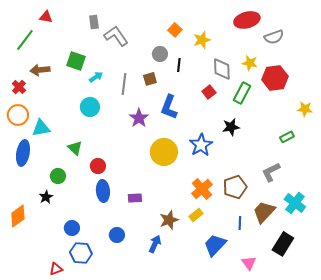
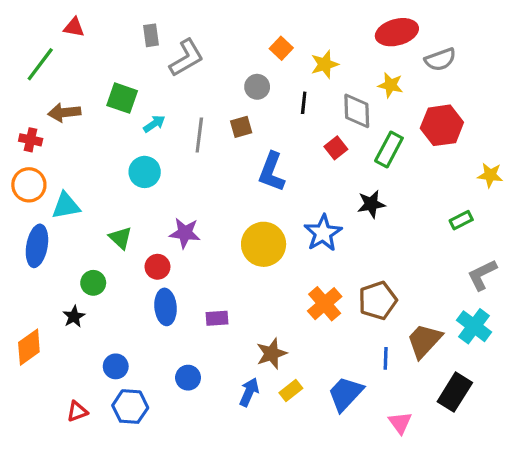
gray L-shape: (116, 36) -> (186, 58), turned 95
yellow star: (250, 63) -> (390, 85), moved
black line: (179, 65) -> (304, 103), moved
red cross: (19, 87) -> (31, 140), turned -32
purple star: (139, 118) -> (185, 233), moved, turned -30
gray L-shape: (271, 172) -> (482, 275), moved
yellow rectangle: (196, 215) -> (291, 391), moved
red triangle: (56, 269) -> (77, 411), moved

